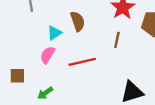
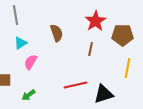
cyan triangle: (54, 33) -> (21, 43), moved
red line: (82, 62) -> (76, 85), moved

